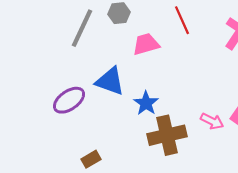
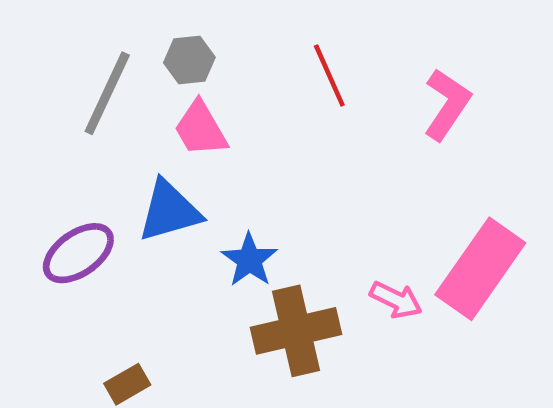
pink trapezoid: (146, 44) -> (201, 129), moved, turned -104
blue triangle: (110, 81) -> (169, 211), turned -36

